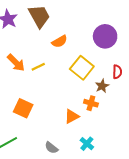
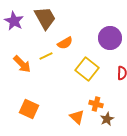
yellow line: (38, 67) -> (46, 56), moved
brown star: (102, 86) -> (107, 119), moved
orange triangle: (72, 116) -> (77, 117), turned -49

